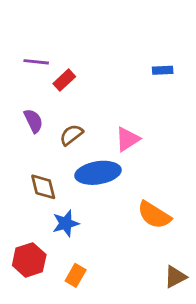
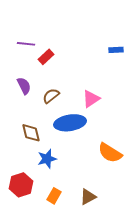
brown triangle: (175, 277) -> (88, 197), moved

